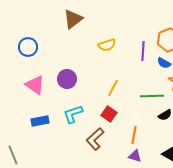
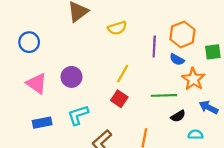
yellow semicircle: (107, 45) -> (117, 28), moved
yellow line: (113, 88) -> (123, 74), moved
red square: (109, 114) -> (119, 99), moved

